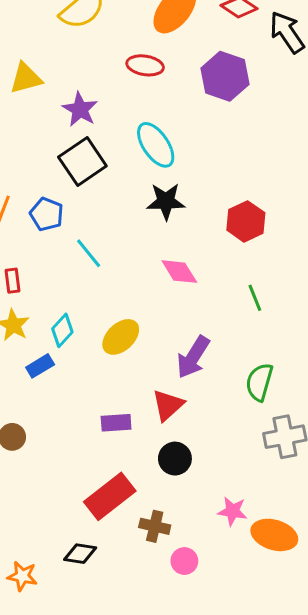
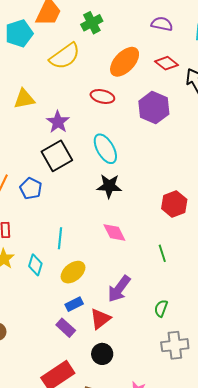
red hexagon: (246, 221) -> (174, 204), moved
cyan line: (89, 253) -> (60, 238), moved, turned 40
cyan diamond: (62, 330) -> (35, 265), turned -30
blue rectangle: (40, 366) -> (74, 304), moved
green semicircle: (259, 382) -> (161, 308), size x0.7
purple rectangle: (116, 423) -> (66, 328), turned 42

